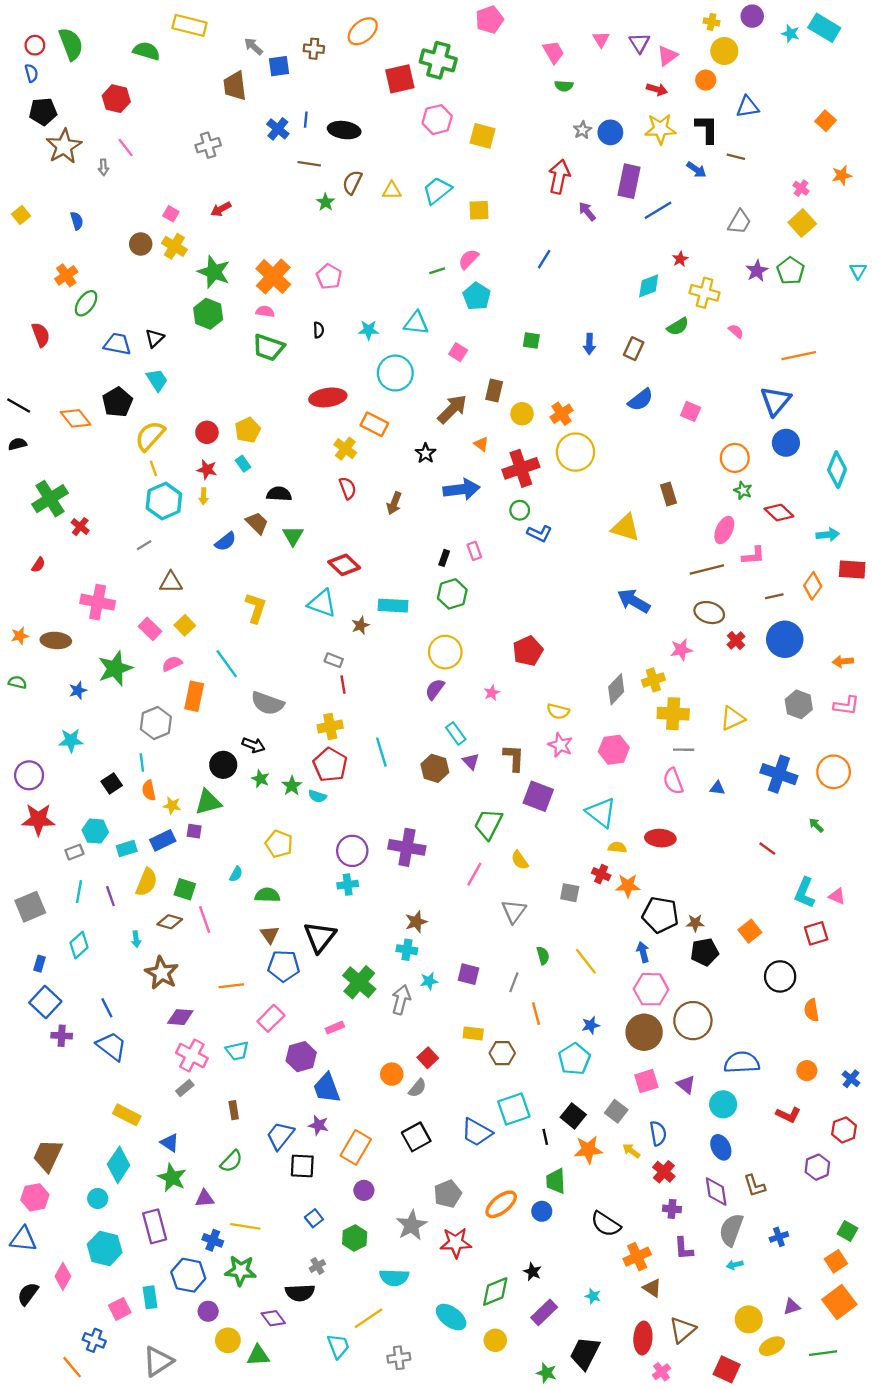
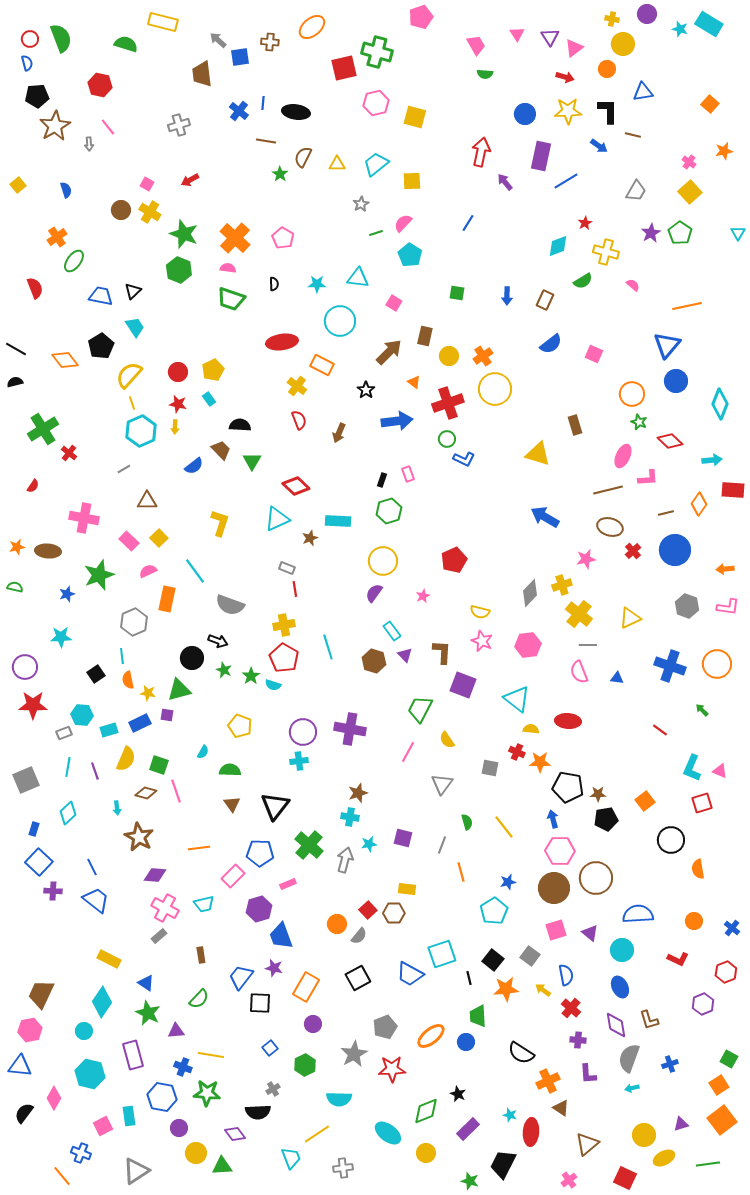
gray star: (582, 130) -> (361, 204), moved
cyan triangle: (322, 603) -> (277, 519), turned -44
yellow cross: (673, 714) -> (579, 614), turned 36
blue pentagon: (284, 966) -> (260, 853), moved
brown hexagon: (502, 1053) -> (394, 913), moved
red ellipse: (643, 1338) -> (531, 1132), moved

